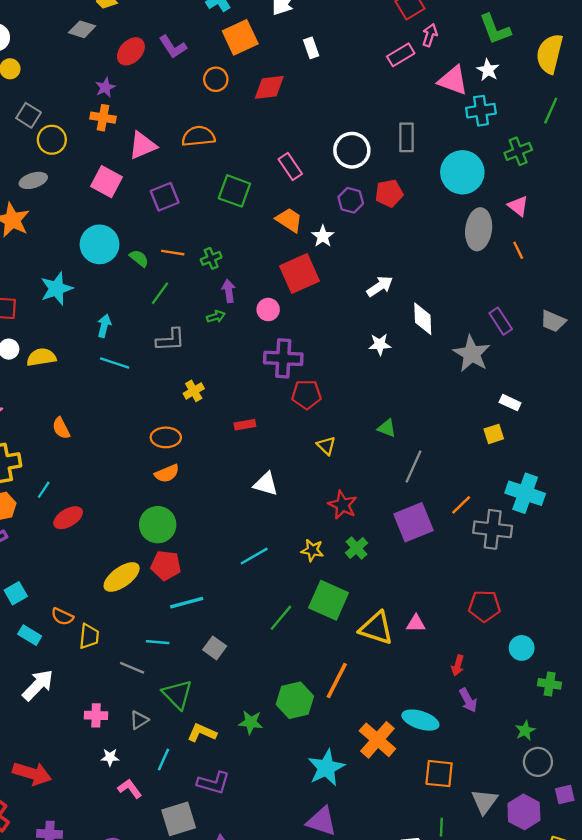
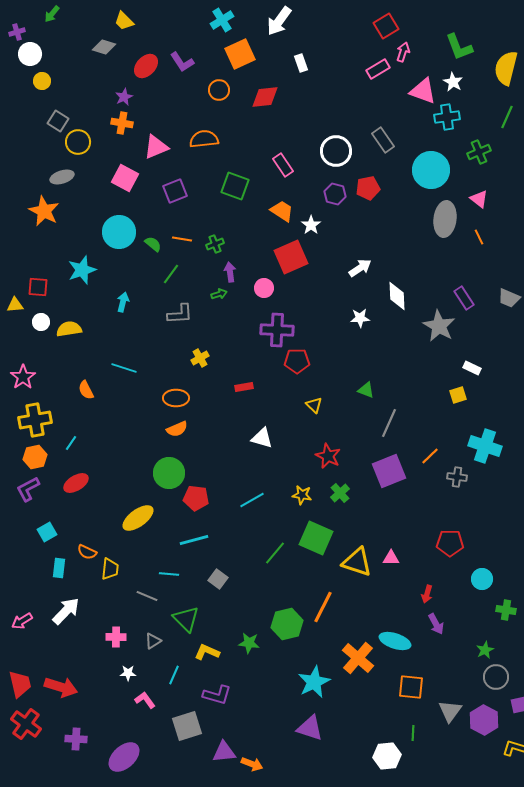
gray rectangle: (407, 137) -> (383, 140), turned -35
cyan line: (115, 363) -> (124, 368), moved
red ellipse: (68, 518) -> (76, 483), moved
gray cross: (493, 529) -> (457, 477), size x0.6
red pentagon: (166, 565) -> (196, 498), moved
cyan rectangle: (30, 635) -> (59, 568), turned 66

